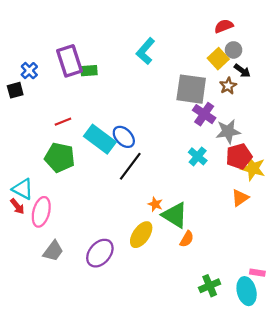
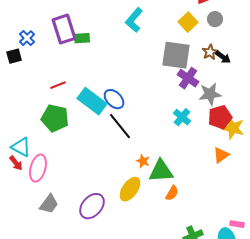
yellow square: (218, 59) -> (188, 22), moved
black arrow: (242, 71) -> (223, 57), moved
black line: (130, 166) -> (120, 126), turned -76
green triangle: (175, 215) -> (161, 171), turned -36

